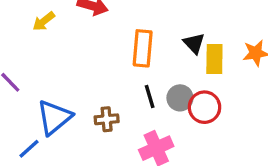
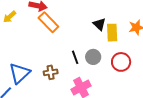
orange rectangle: (143, 48) -> (48, 22), moved, turned -45
red circle: (204, 107) -> (121, 62), moved

